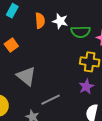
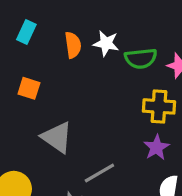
orange square: (11, 45) -> (29, 88), turned -32

